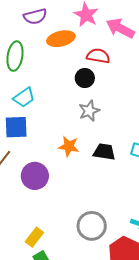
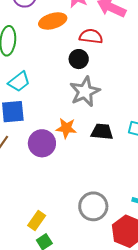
gray star: (89, 111) -> (85, 92), size x1.4
purple circle: (35, 176) -> (42, 143), moved

